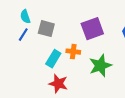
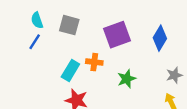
gray square: (46, 29) -> (69, 25), moved
green star: (100, 66) -> (127, 79), size x0.7

